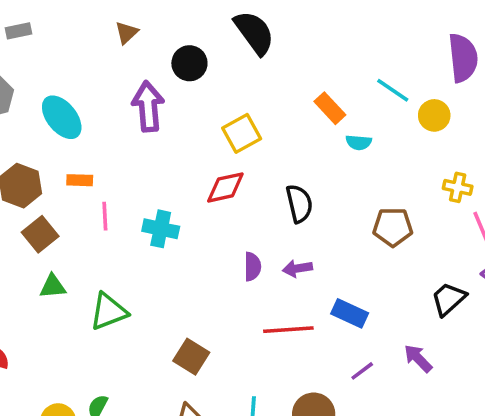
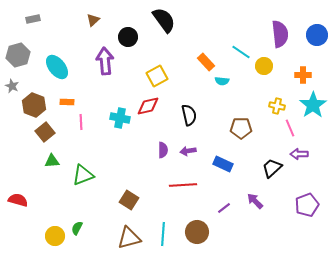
cyan cross: (161, 229) -> (120, 118), moved
blue rectangle: (350, 313) -> (223, 164), moved

